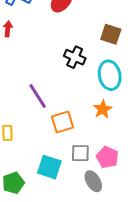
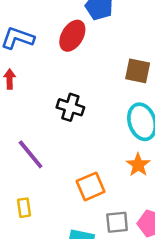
black cross: (75, 57) -> (70, 107), moved
purple line: (38, 96) -> (31, 154), moved

